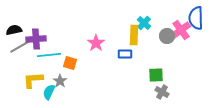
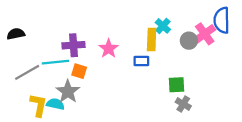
purple cross: (36, 39) -> (73, 45), moved
gray line: (21, 46) -> (27, 72), moved
yellow L-shape: (33, 80) -> (38, 105), moved, turned 105
gray star: (60, 81) -> (68, 92), size x1.5
cyan semicircle: (49, 92) -> (55, 104), turned 77

